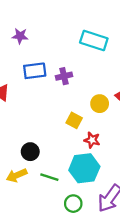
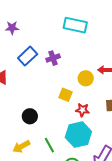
blue rectangle: (35, 71) -> (28, 56), turned -30
black circle: (30, 152) -> (30, 116), moved
green line: (49, 177) -> (49, 145), turned 49

